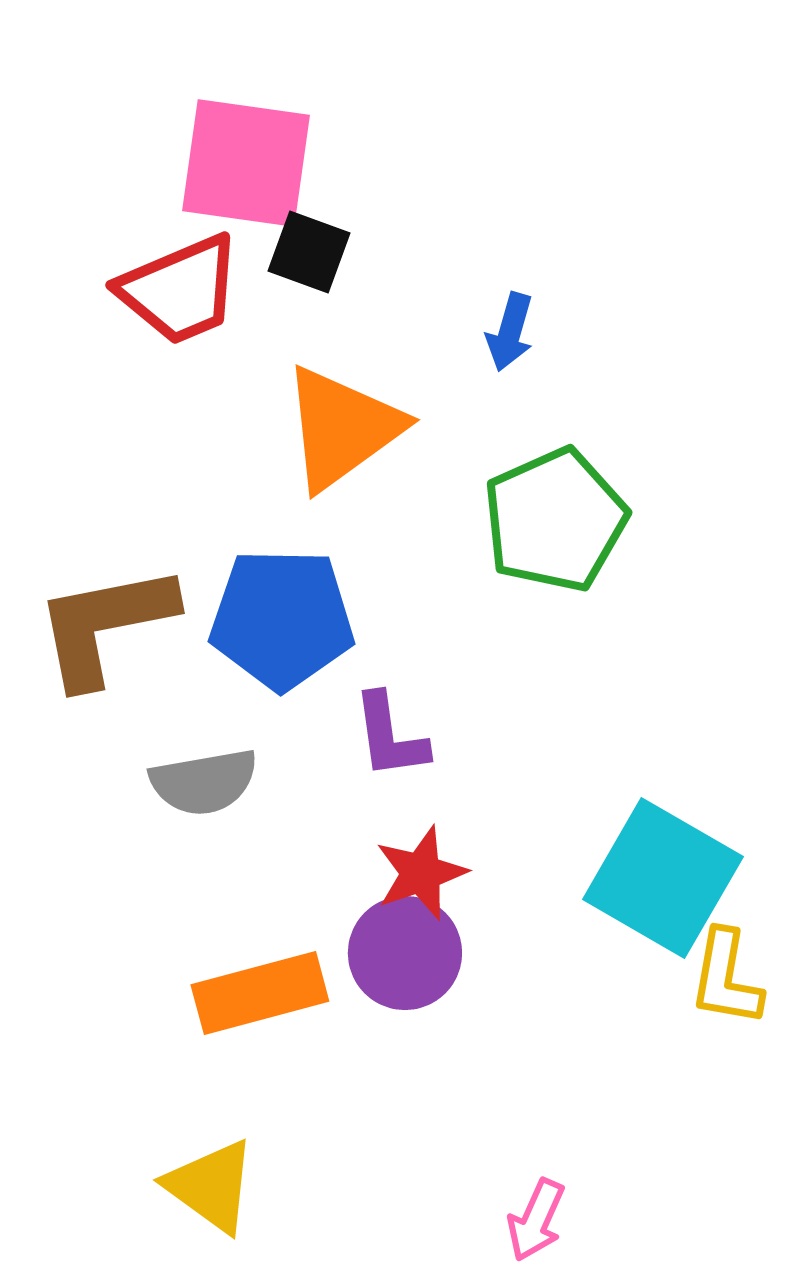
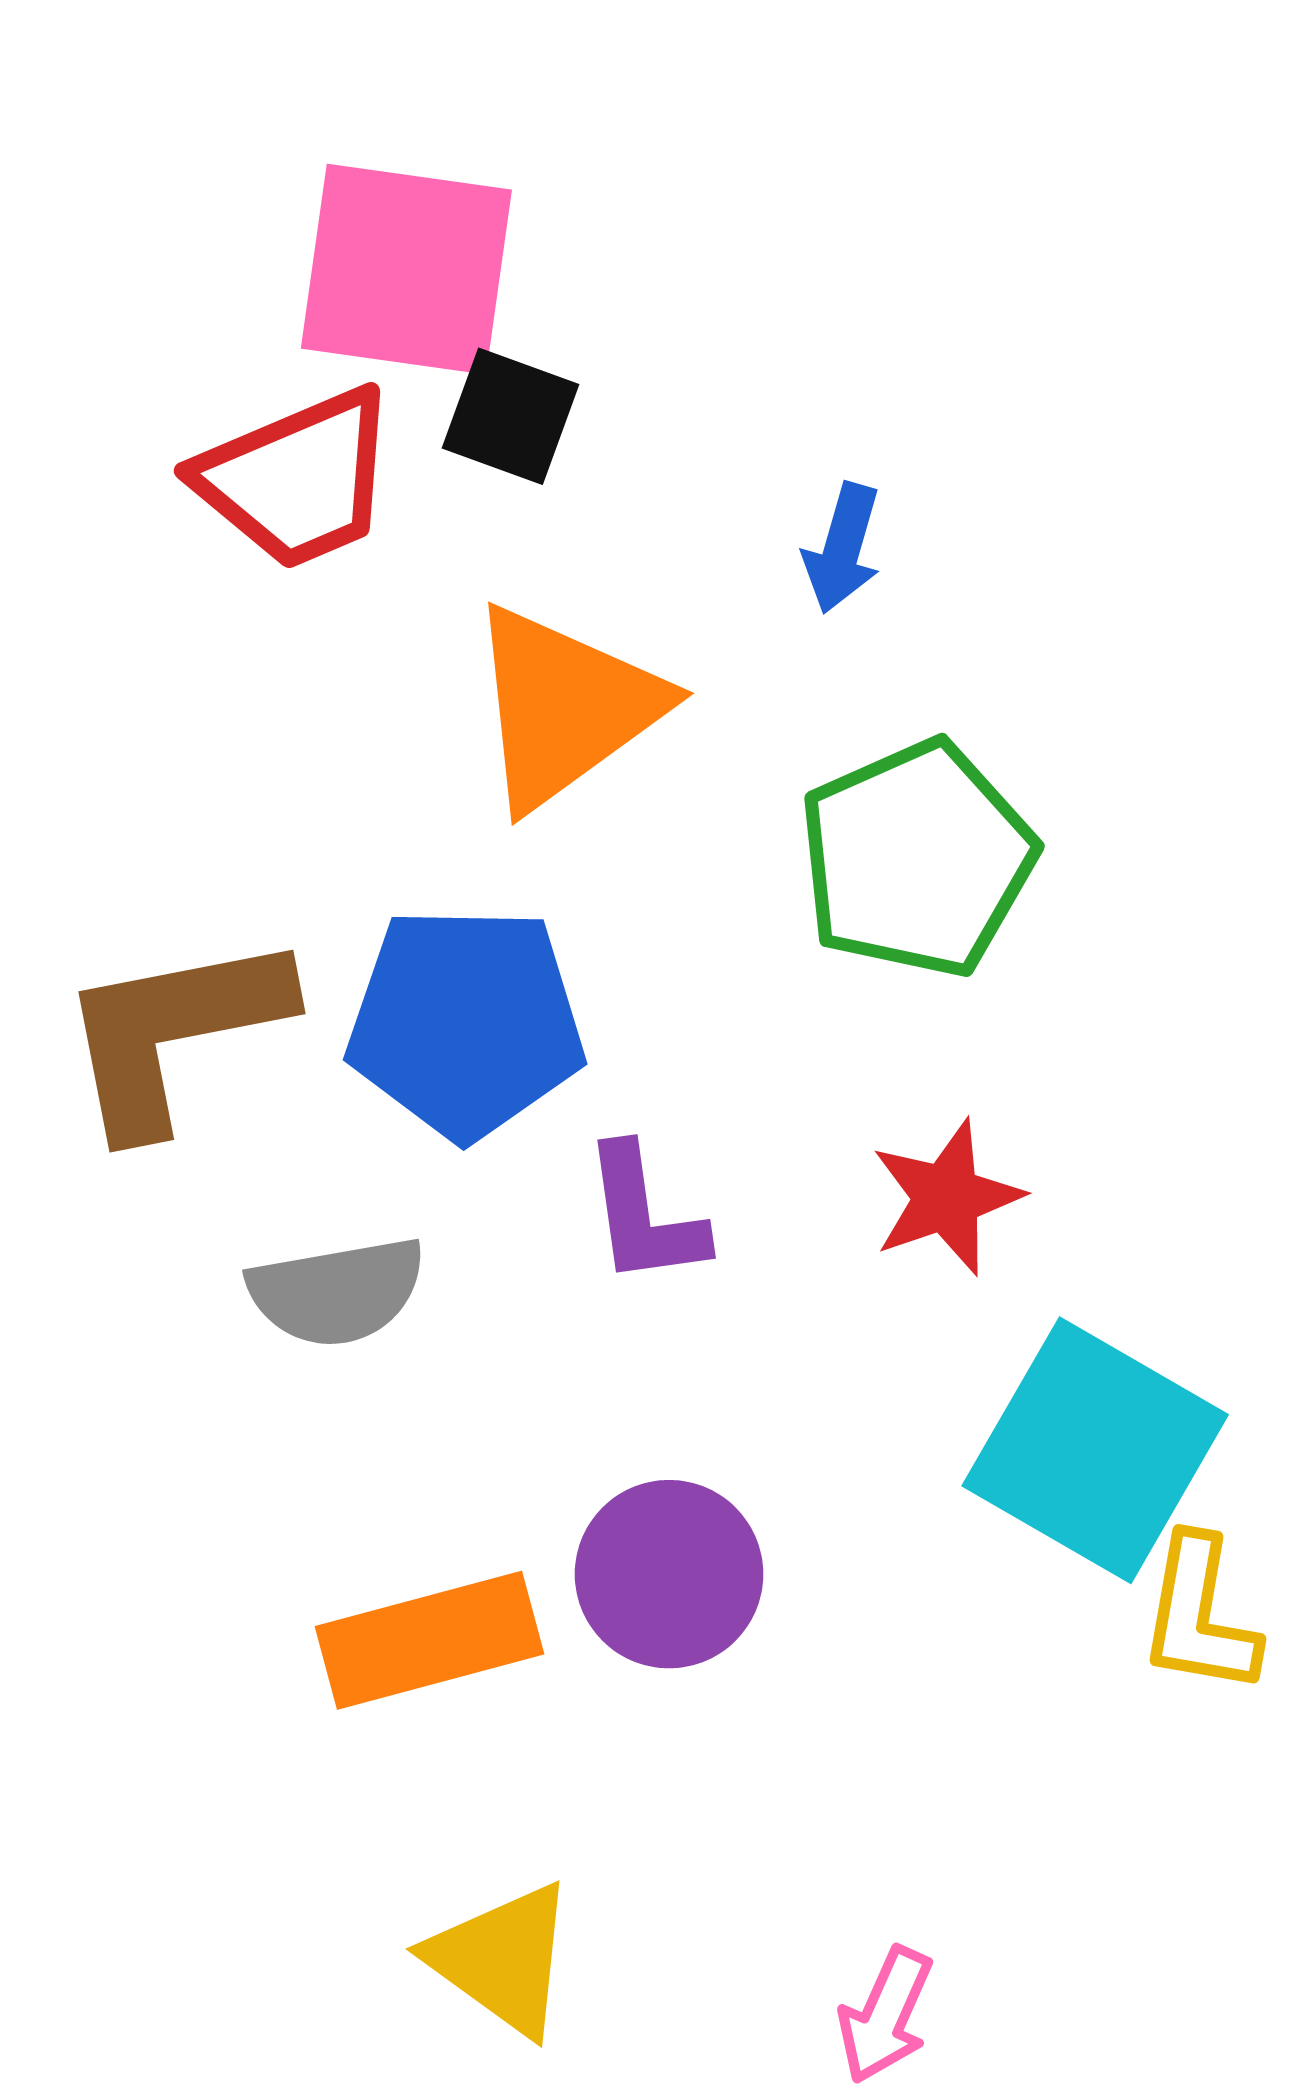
red star: (421, 873) -> (947, 1197), moved
yellow triangle: (211, 1186) -> (502, 1959), moved

